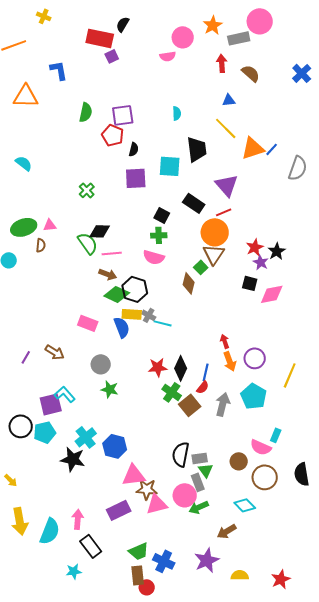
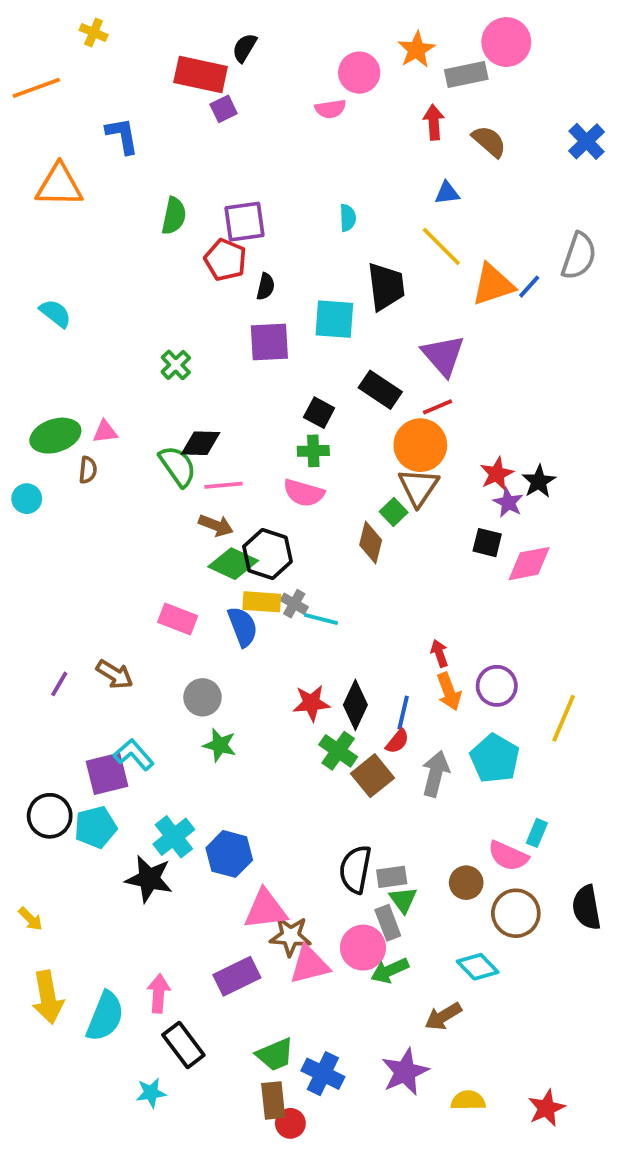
gray semicircle: (298, 168) -> (579, 256), moved

